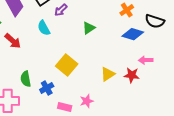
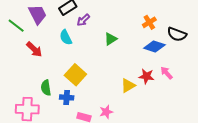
pink arrow: (146, 60) -> (167, 73), turned 48
yellow square: (67, 65) -> (75, 75), moved
red star: (132, 75) -> (146, 76), moved
blue cross: (47, 88) -> (67, 97), turned 32

